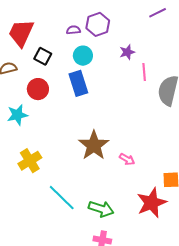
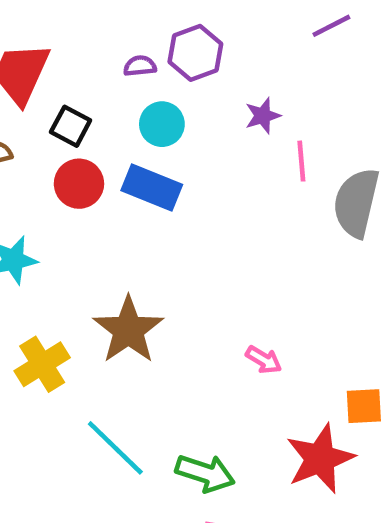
blue rectangle: (78, 83) -> (152, 187), turned -50
red circle: (38, 89) -> (79, 184), moved
brown star: (94, 145) -> (128, 330), moved

